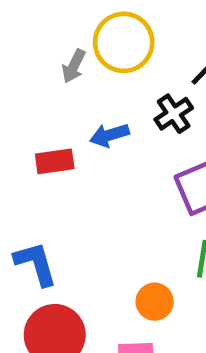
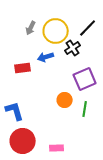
yellow circle: (124, 42) -> (56, 31), moved
orange circle: (155, 302) -> (65, 100), moved

